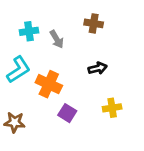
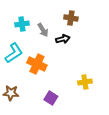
black arrow: (98, 68) -> (63, 39), moved
purple square: (67, 113) -> (51, 98), moved

